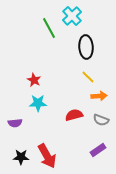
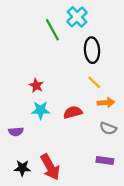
red semicircle: (74, 115) -> (73, 112), moved
purple rectangle: (98, 150) -> (105, 161), turned 42

